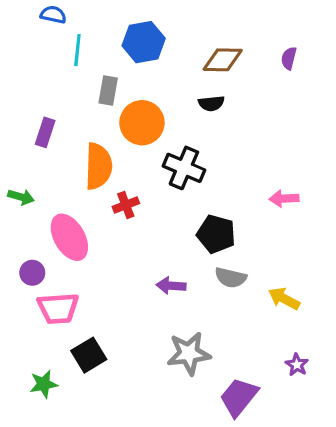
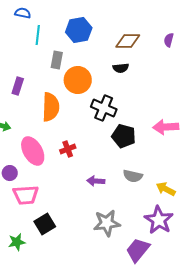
pink arrow: (284, 199) -> (166, 127), size x1.4
red cross: (126, 205) -> (68, 149), moved
black pentagon: (216, 234) -> (124, 136), moved
purple star: (297, 365) -> (159, 220), moved, size x2.0

